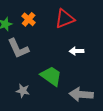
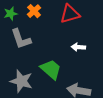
gray star: (23, 91) -> (21, 81), size x1.6

